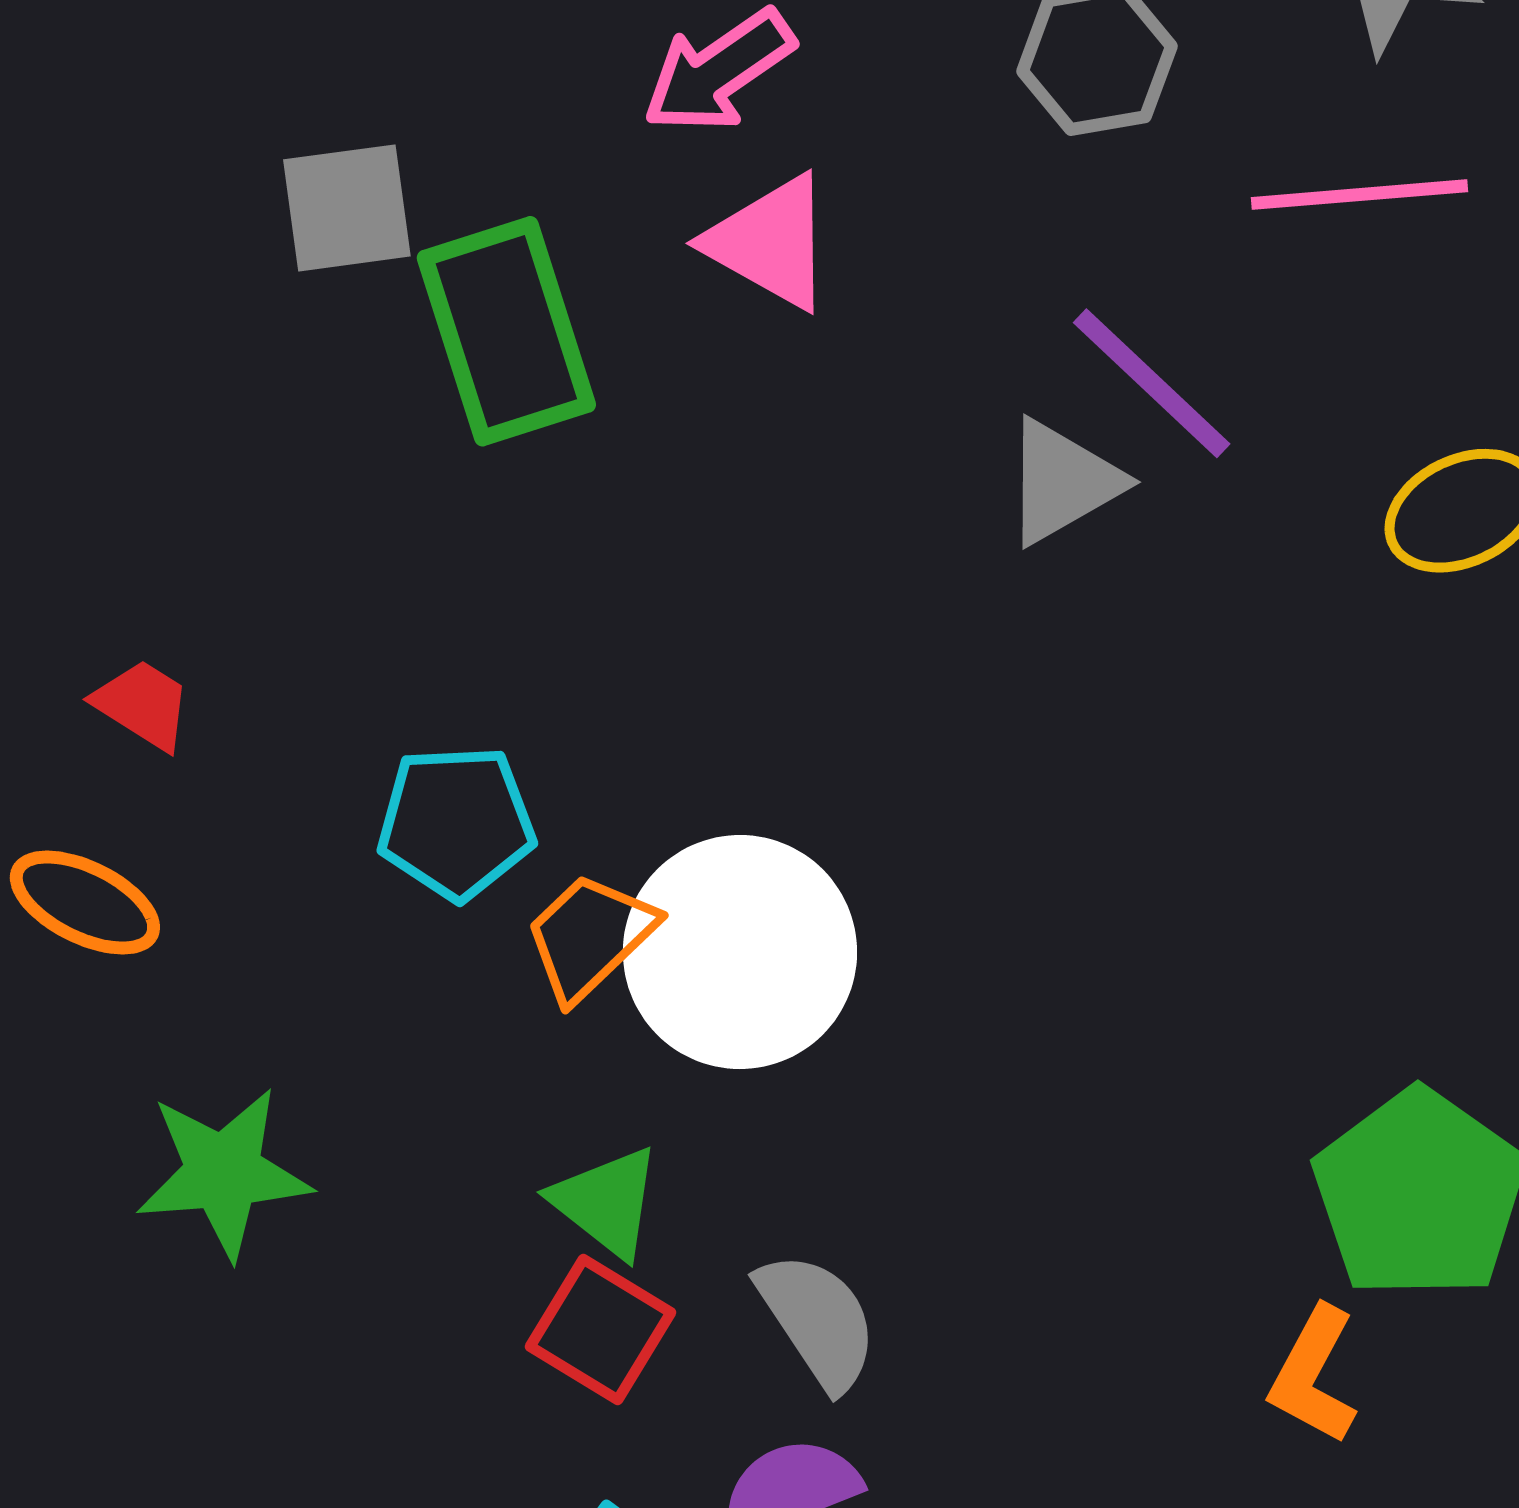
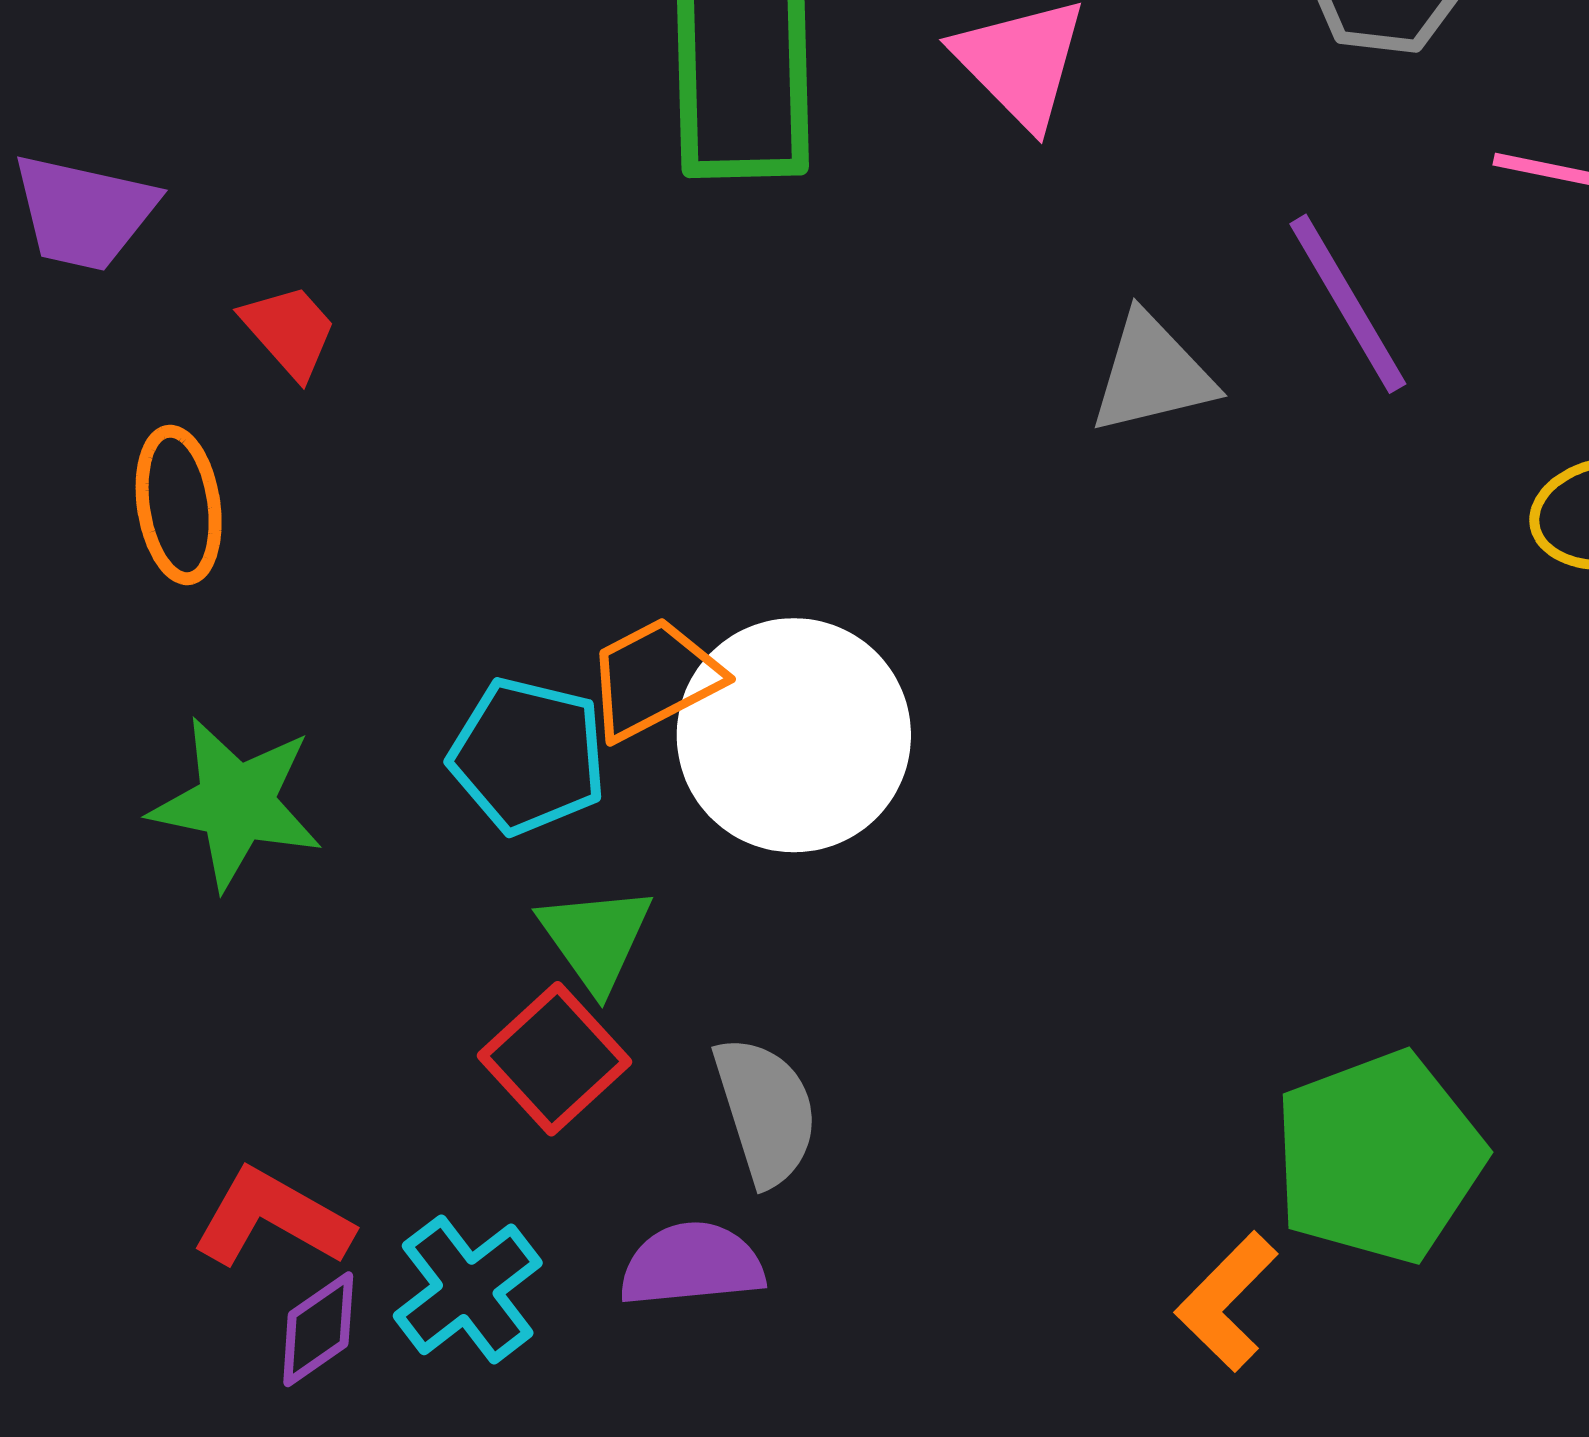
gray triangle: (1063, 482) -> (1152, 374), moved
cyan pentagon: (456, 822) -> (528, 756), moved
orange ellipse: (85, 903) -> (179, 505), turned 39

